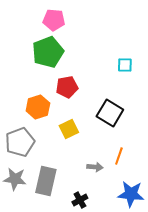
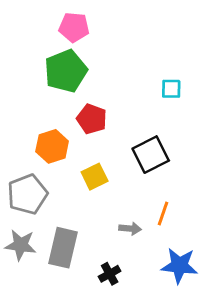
red pentagon: (67, 87) -> (92, 119), turned 30
black square: (110, 113) -> (151, 155), turned 32

